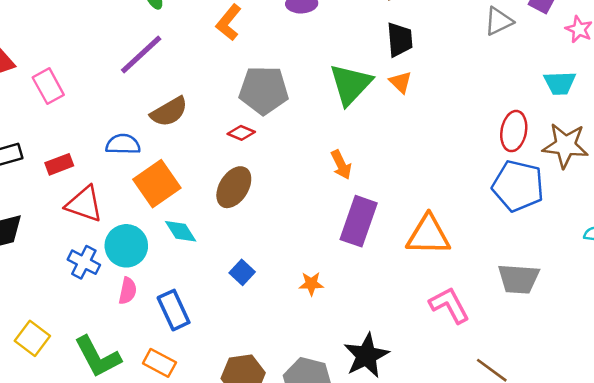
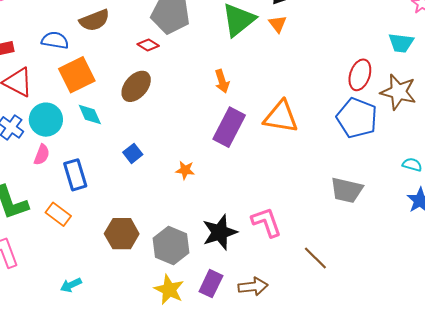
orange triangle: (428, 235) -> (281, 117), moved
pink L-shape: (449, 305) -> (266, 222), moved

